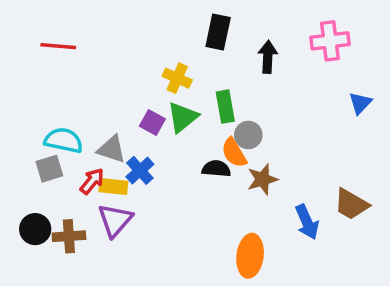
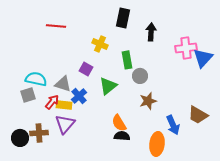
pink cross: (330, 41) -> (186, 48), moved
red line: (58, 46) -> (56, 26), moved
blue triangle: (360, 103) -> (203, 58), size x1.5
green triangle: (183, 117) -> (108, 86), moved
orange semicircle: (234, 153) -> (119, 123), moved
black semicircle: (216, 169) -> (122, 136), moved
black circle: (35, 229) -> (20, 138), moved
orange ellipse: (250, 256) -> (157, 144), moved

